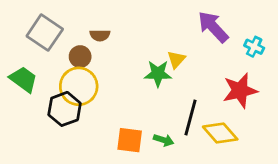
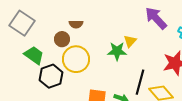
gray square: (45, 33) -> (22, 23), moved
green trapezoid: (23, 79) -> (34, 55), moved
yellow circle: (79, 86) -> (76, 59), moved

